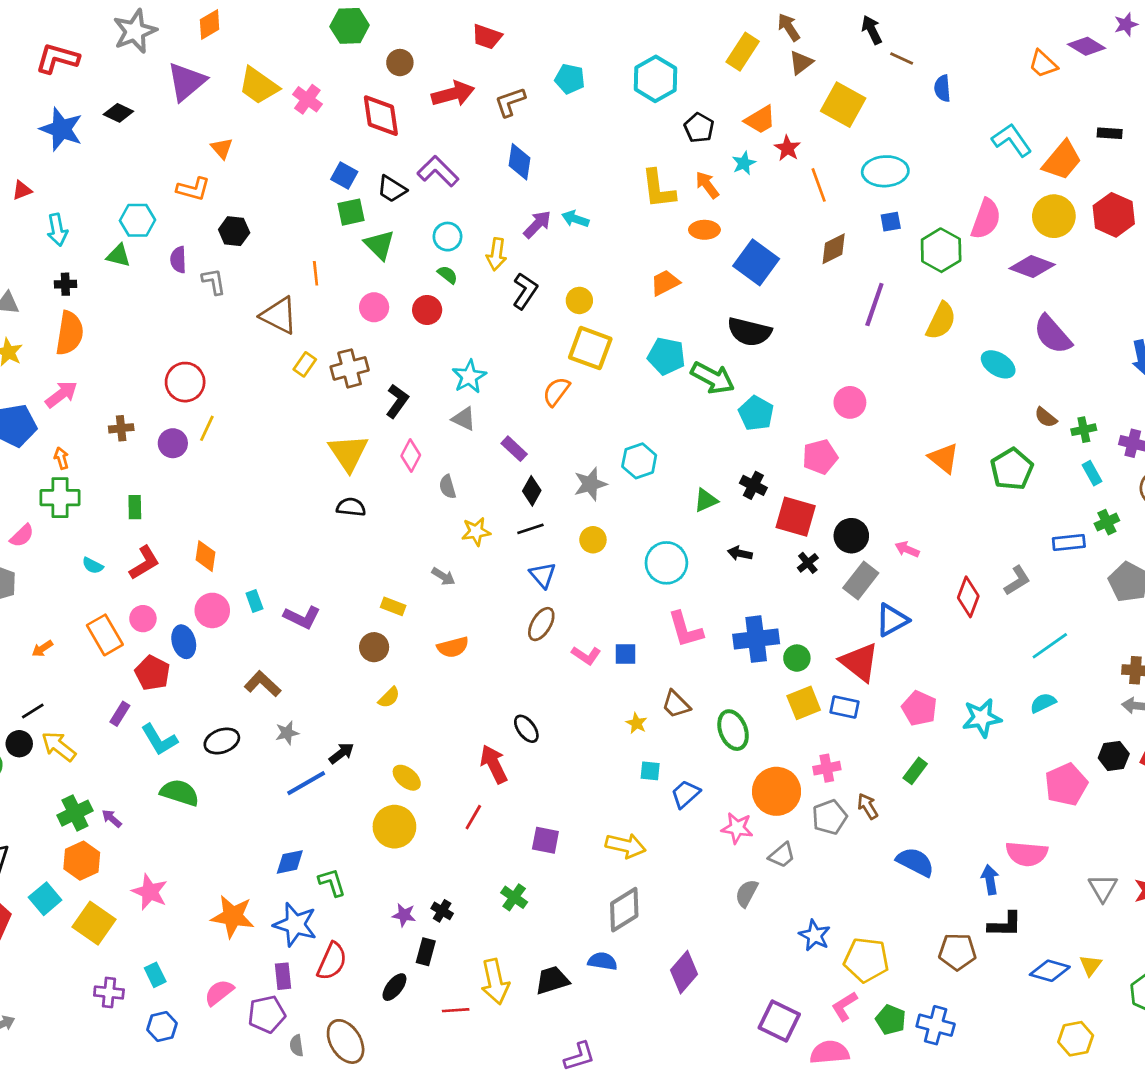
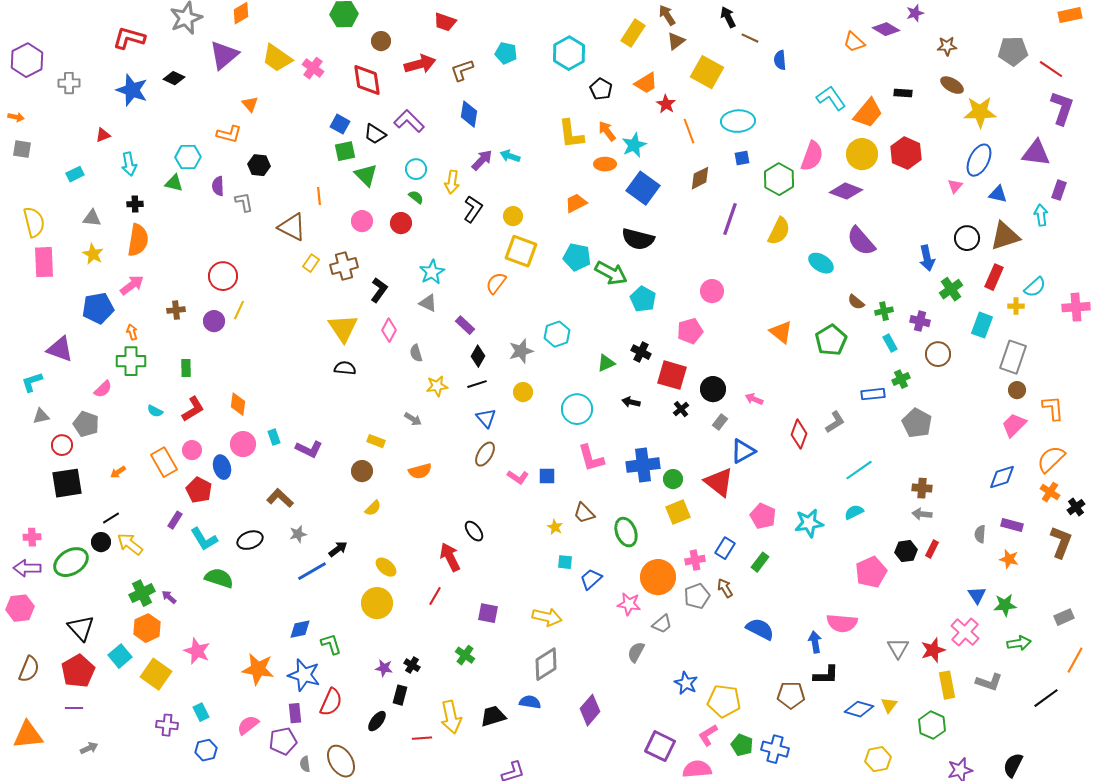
cyan star: (744, 163) -> (634, 145), moved, size x1.4
gray rectangle: (861, 581) -> (720, 422), size x0.6
blue rectangle: (845, 707) -> (725, 548), moved, turned -70

